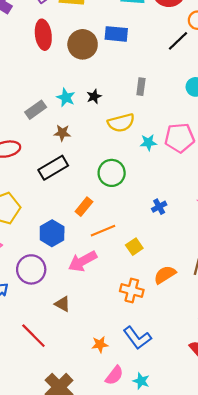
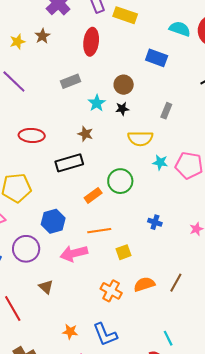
brown circle: (83, 44) -> (124, 85), moved, size x0.7
gray rectangle: (36, 110) -> (71, 81), moved
orange rectangle: (84, 207) -> (93, 195), moved
blue cross: (159, 207) -> (155, 222), turned 32

